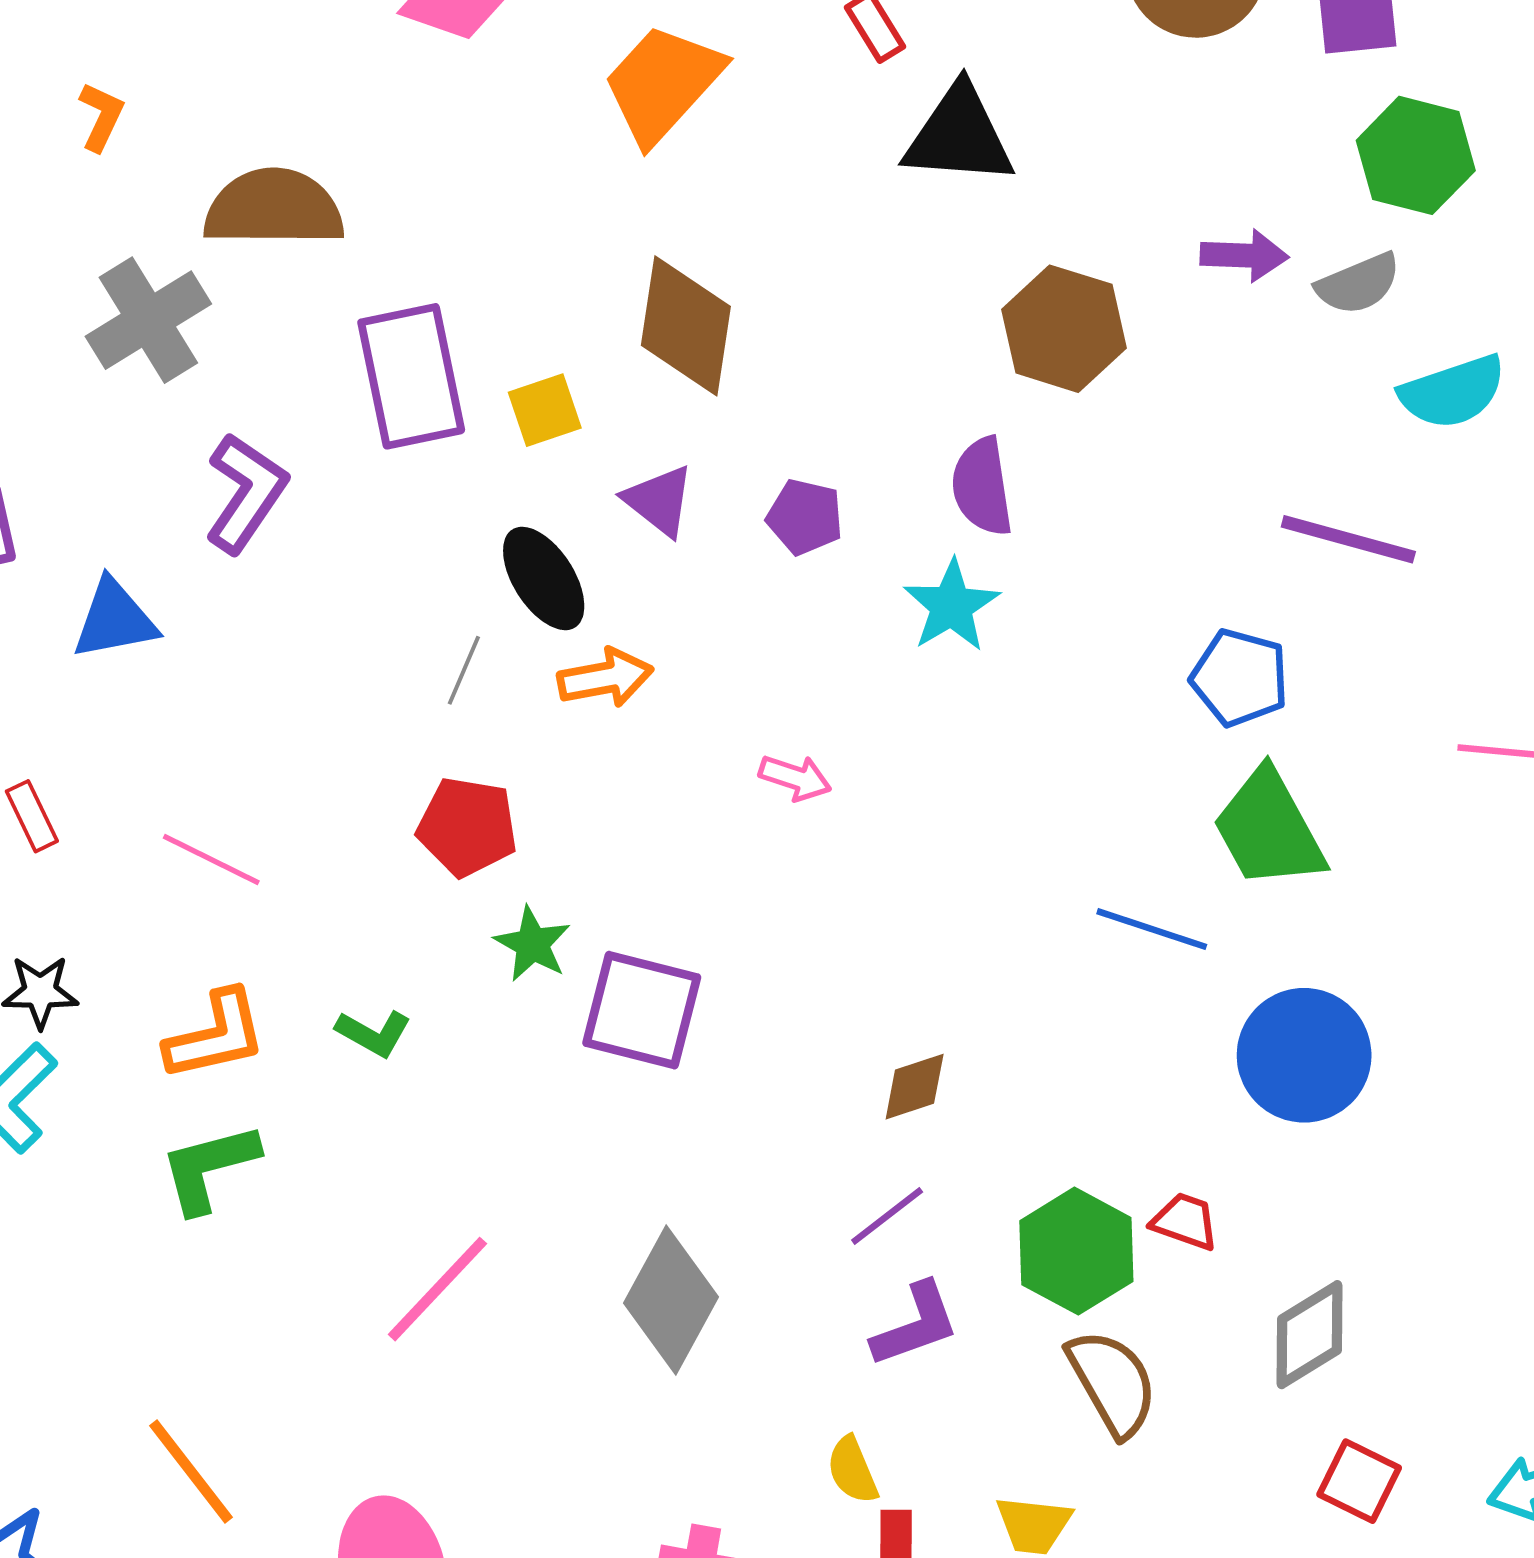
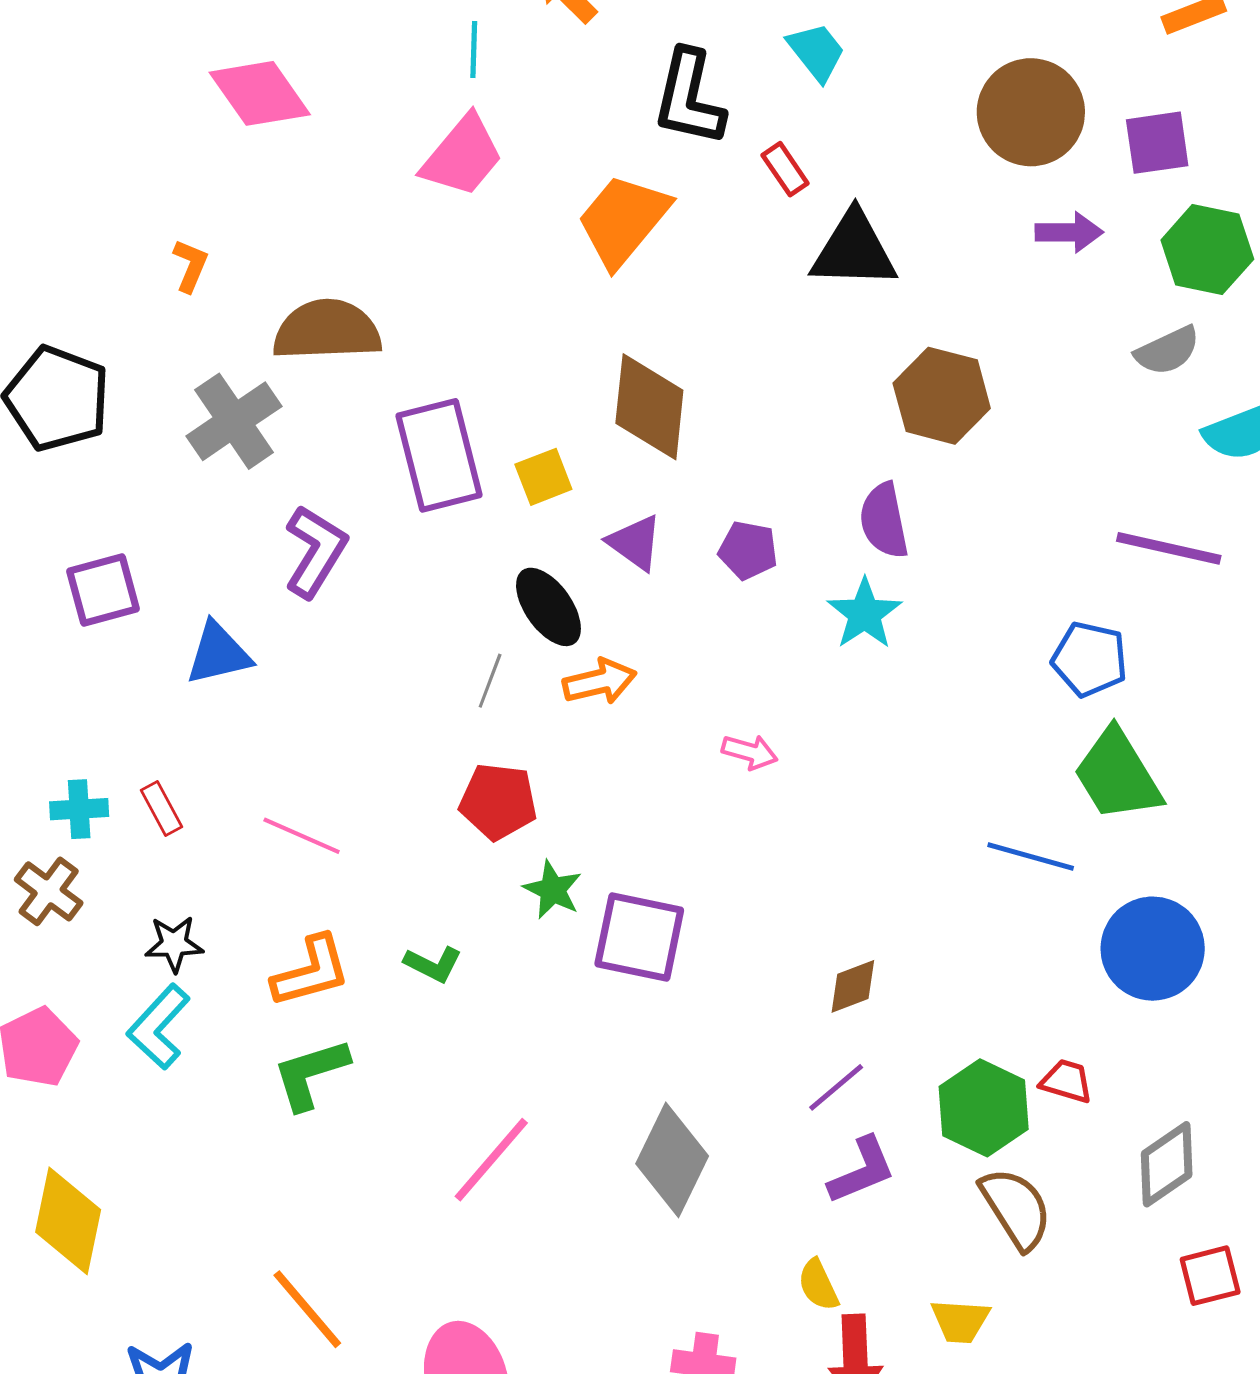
purple arrow: (1244, 255) -> (1069, 232), moved
red square: (1359, 1481) -> (1210, 1276), turned -38

